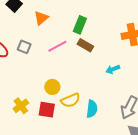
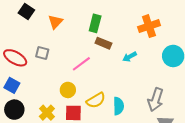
pink line: (57, 46) -> (81, 64), moved
cyan arrow: (113, 69) -> (130, 57), moved
yellow circle: (52, 87) -> (68, 90), moved

